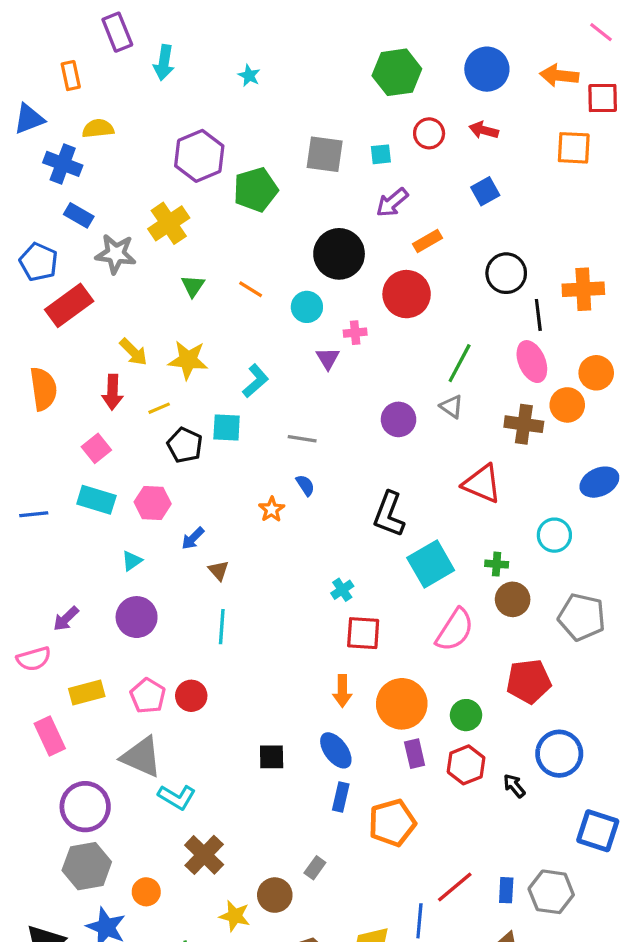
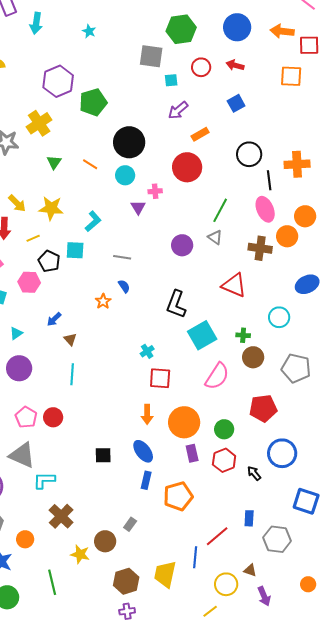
gray square: (325, 154) -> (151, 56), moved
black circle: (339, 254) -> (129, 142), moved
pink hexagon: (153, 503) -> (29, 282), moved
cyan L-shape: (177, 797) -> (44, 480), turned 150
blue rectangle: (506, 890) -> (249, 518), moved

